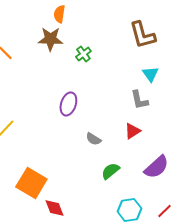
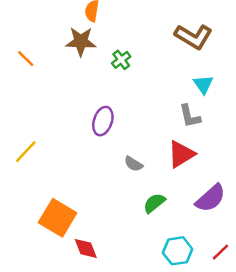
brown L-shape: (142, 35) -> (193, 37), turned -44
red triangle: (132, 131) -> (181, 154), size x1.4

